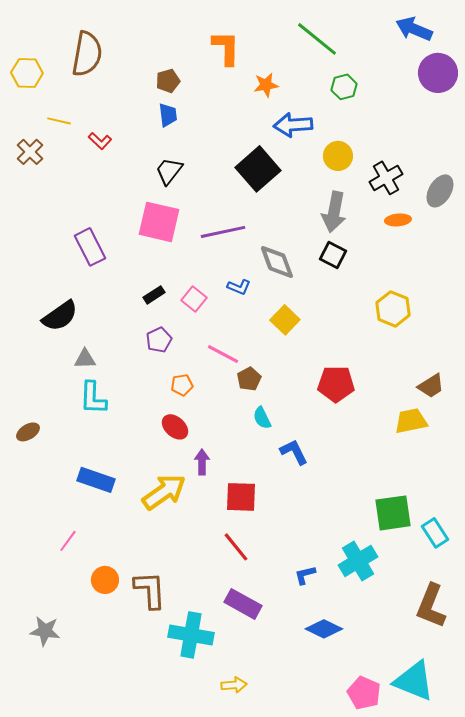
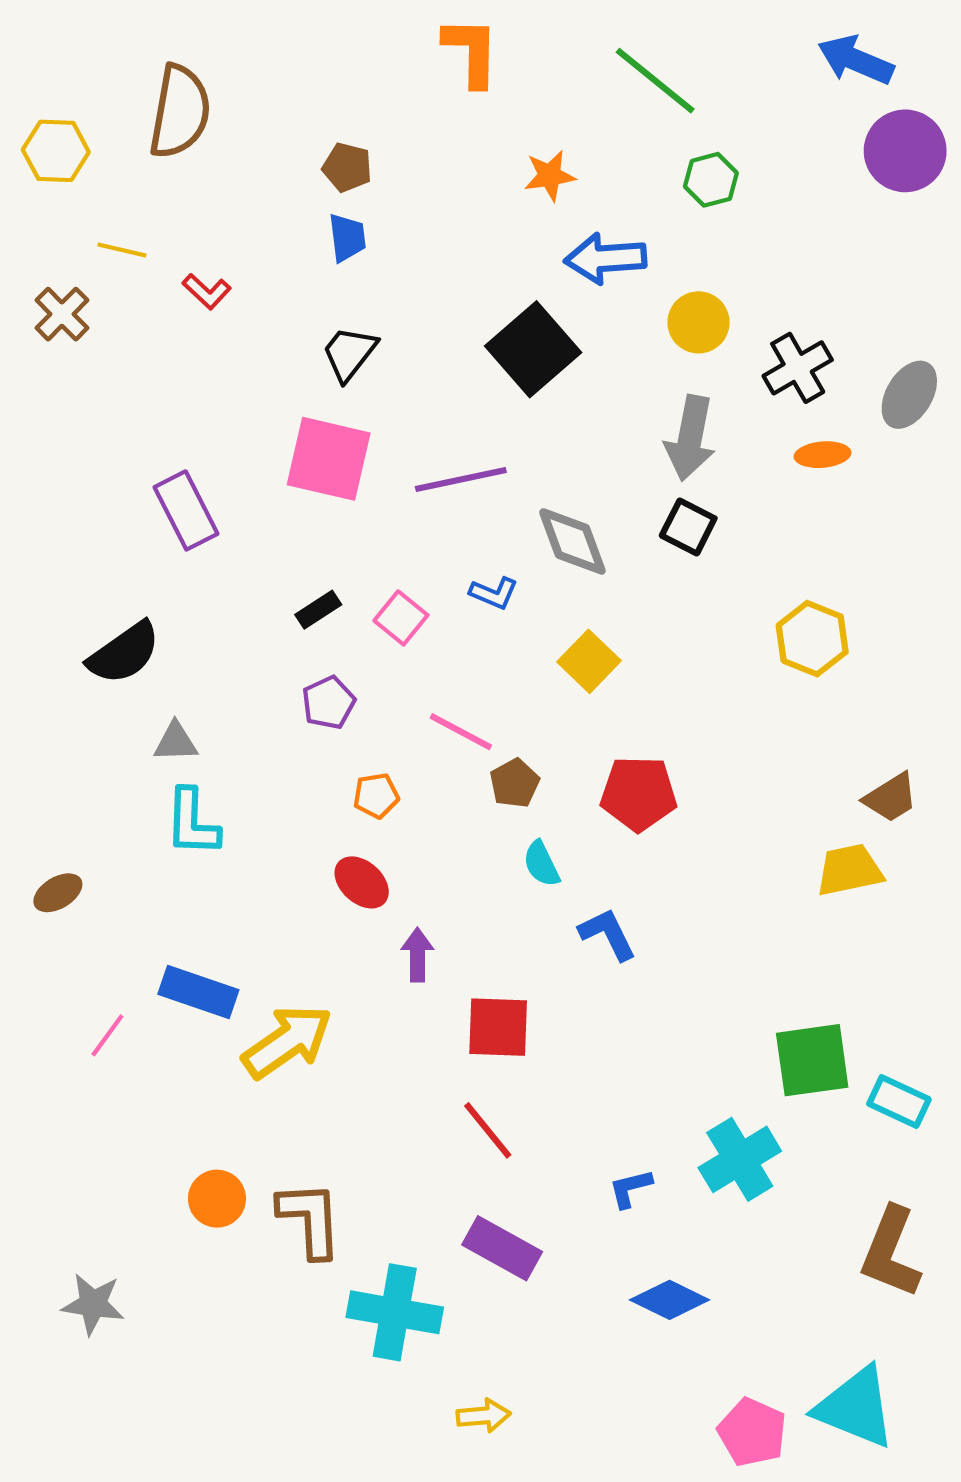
orange L-shape: (226, 48) -> (471, 52), moved
brown pentagon: (168, 81) -> (347, 167), turned 30
red pentagon: (336, 384) -> (639, 794), moved
yellow arrow: (164, 492) -> (287, 1042), moved
cyan rectangle: (435, 533) -> (899, 1101), turned -32
pink line: (68, 541) -> (107, 1035), moved

